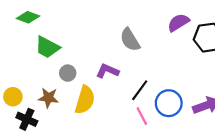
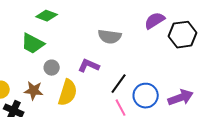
green diamond: (28, 17) -> (47, 16), moved
gray semicircle: (130, 40) -> (110, 37), turned -50

